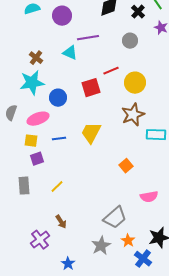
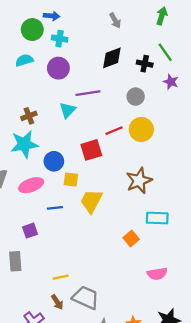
black cross: (138, 12) -> (145, 64), turned -32
cyan triangle: (70, 53) -> (67, 110), turned 49
brown cross: (36, 58) -> (29, 116), turned 32
yellow circle: (135, 83) -> (141, 129), moved
cyan rectangle: (156, 135) -> (157, 218), moved
yellow square: (31, 141) -> (71, 179), moved
yellow line: (57, 187) -> (61, 277), moved, turned 32
gray trapezoid: (115, 218) -> (86, 298), moved, turned -115

